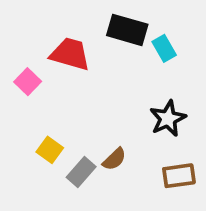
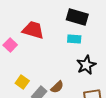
black rectangle: (127, 30) -> (77, 17), moved
cyan rectangle: (164, 48) -> (74, 39), moved, turned -56

